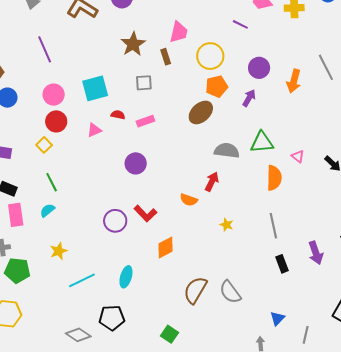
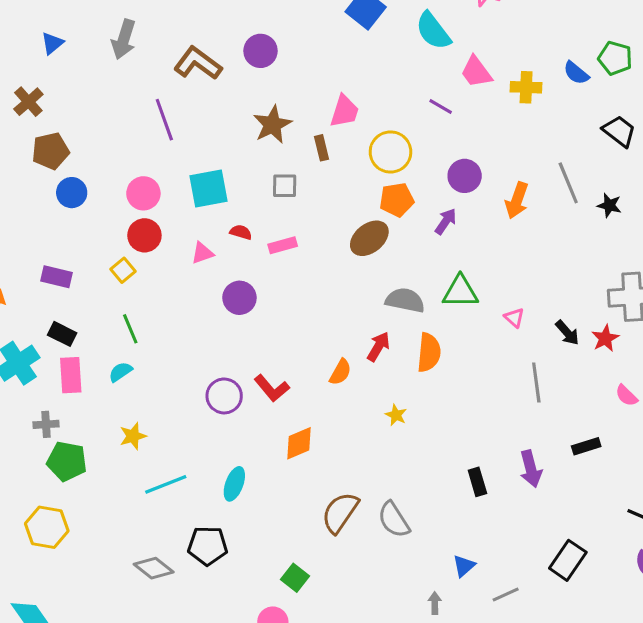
purple line: (45, 49) -> (164, 120), moved
purple circle: (136, 163) -> (239, 298), moved
orange semicircle: (274, 178) -> (429, 353), moved
orange semicircle: (189, 200) -> (340, 372), turned -84
gray line: (273, 226) -> (536, 383), moved
gray line: (306, 335) -> (506, 595), turned 48

